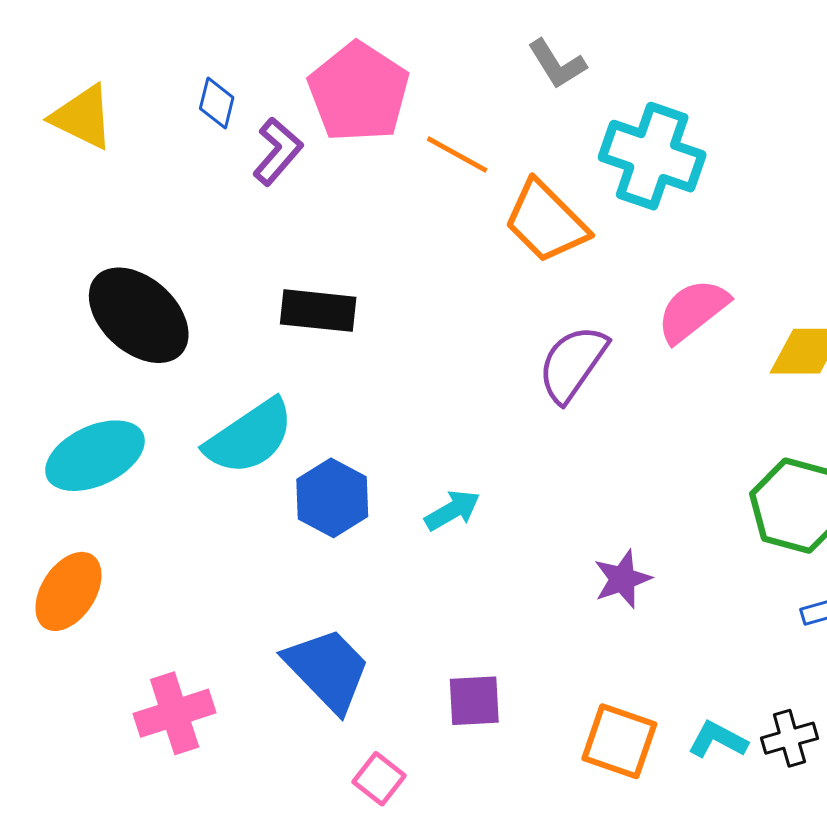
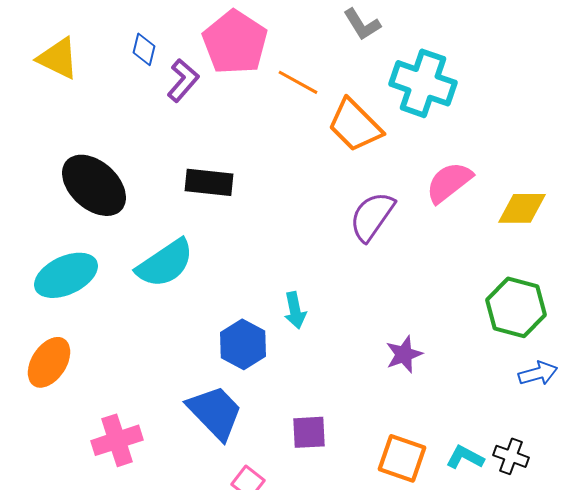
blue hexagon: (332, 498) -> (243, 344), moved
cyan arrow: (452, 510) -> (295, 310), turned 108
black cross: (789, 738) -> (511, 456), turned 36

